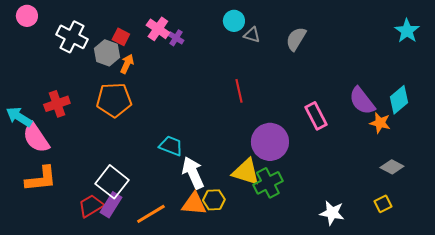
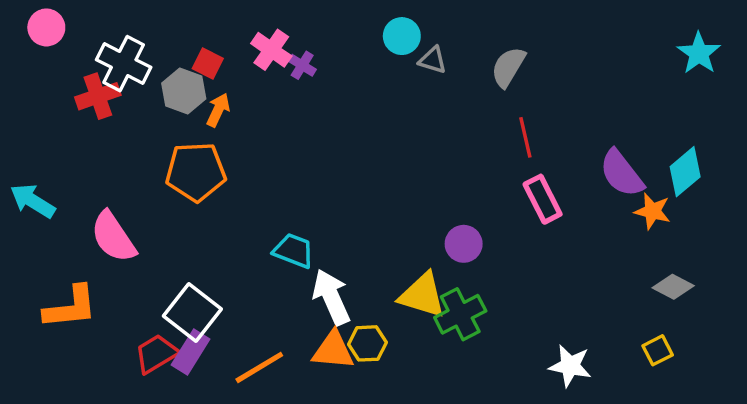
red line: (239, 91) -> (525, 137), moved
red cross: (57, 104) -> (98, 96), moved
pink semicircle: (36, 138) -> (113, 237), moved
purple circle: (270, 142) -> (464, 244), size x0.6

